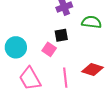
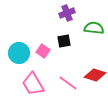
pink square: (49, 49) -> (43, 51), moved
pink line: (65, 78) -> (68, 83), turned -48

